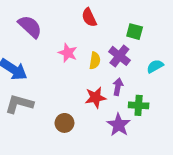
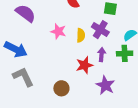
gray L-shape: (19, 104) -> (23, 77), turned 55
green cross: (139, 105) -> (125, 53), moved

